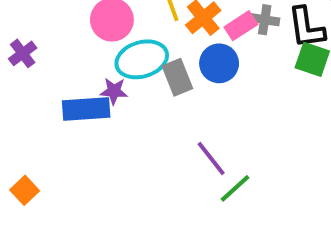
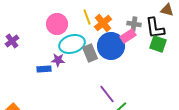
pink rectangle: (241, 26) -> (128, 36), moved
blue circle: (219, 63) -> (111, 46), size x1.4
blue rectangle: (86, 109) -> (44, 69), size x0.6

